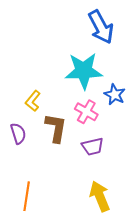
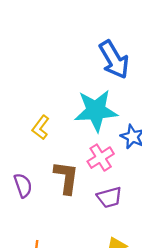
yellow L-shape: (33, 101) -> (41, 127), moved
pink cross: (86, 112) -> (101, 158), turned 30

